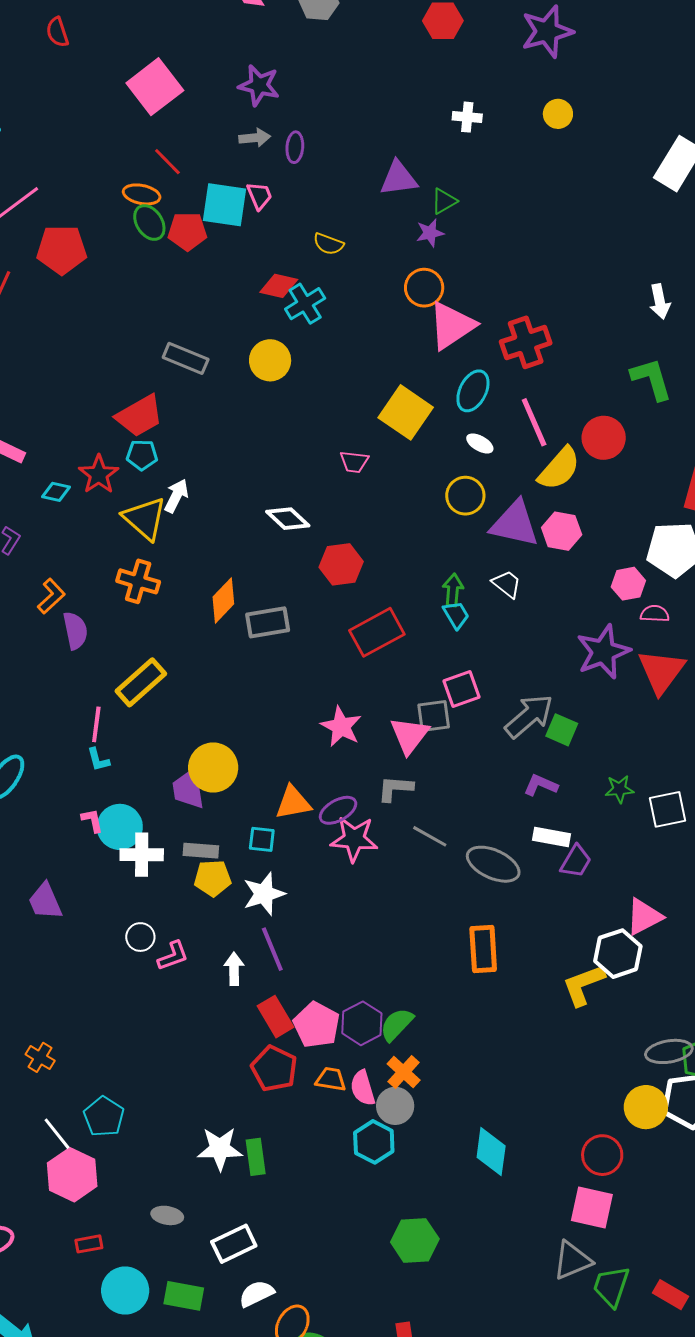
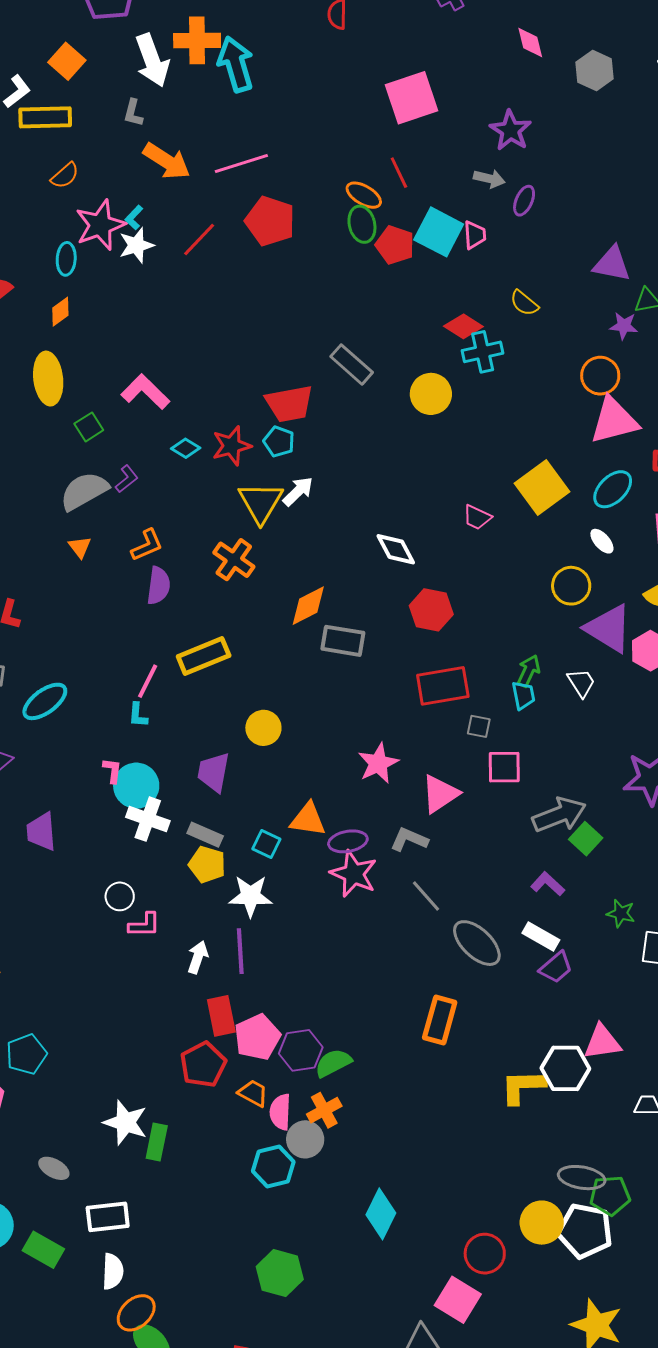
gray square: (434, 716) -> (479, 726), moved, size x0.7
yellow circle: (213, 768) -> (263, 728), moved, size x0.7
white semicircle: (256, 1294) -> (113, 1271), turned 99

